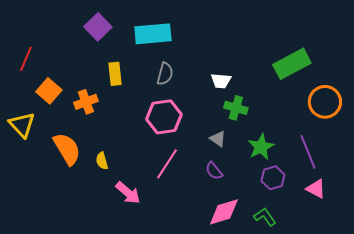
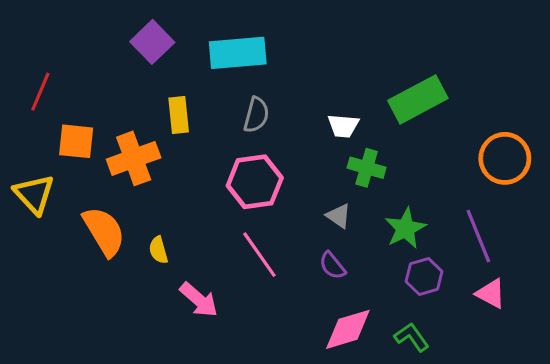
green rectangle: (292, 64) -> (418, 99), moved
orange square: (49, 91) -> (76, 141), turned -35
orange cross: (86, 102) -> (134, 158), size x1.4
pink line: (167, 164) -> (259, 255), turned -68

